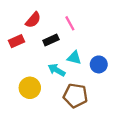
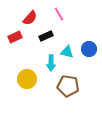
pink line: (70, 23) -> (59, 14), moved
blue circle: (99, 64) -> (89, 49), moved
cyan arrow: (56, 70) -> (51, 63), turned -119

